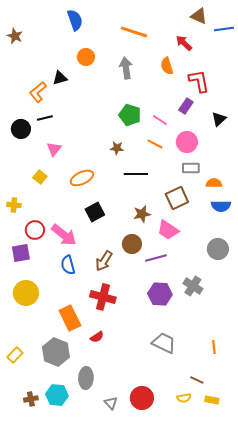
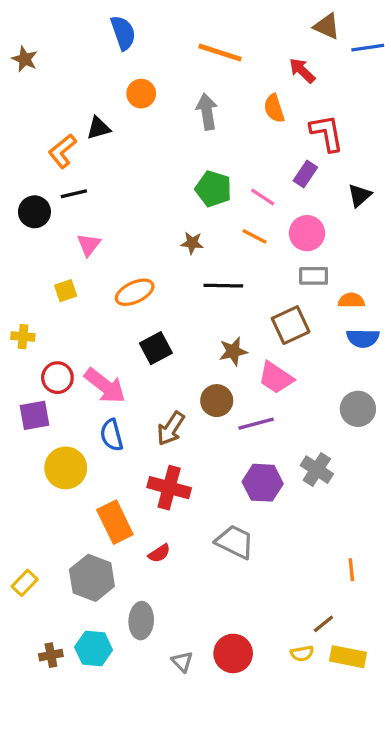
yellow square: (40, 177) -> (66, 291), turned 32
yellow circle: (26, 293) -> (66, 468), moved
gray trapezoid: (164, 343) -> (235, 542), moved
brown line: (197, 380) -> (323, 624), turned -64
yellow rectangle: (212, 400) -> (348, 657), size x1.5

